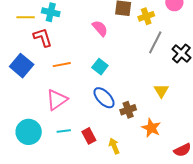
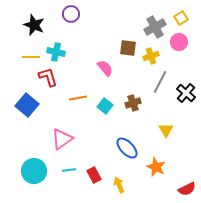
orange line: (62, 65) -> (78, 98), moved
blue ellipse: (104, 98) -> (127, 148), moved
brown cross: (128, 110) -> (133, 103), moved

